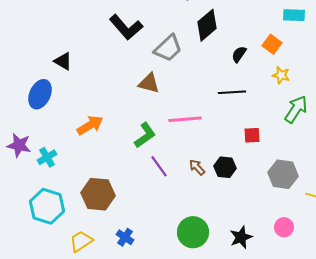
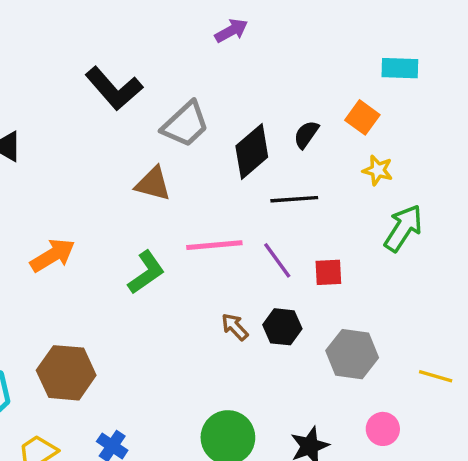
black diamond: (207, 25) -> (252, 151), moved
purple line: (159, 166) -> (277, 260), moved
gray hexagon: (283, 174) -> (352, 354), moved

